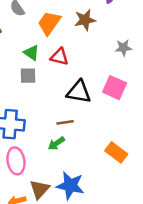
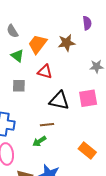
green triangle: (31, 53) -> (17, 56), moved
pink square: (115, 88) -> (88, 98), turned -36

